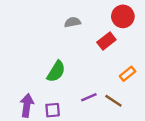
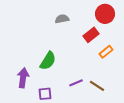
orange rectangle: (128, 74) -> (106, 52), moved
purple arrow: (27, 105) -> (23, 78), moved

